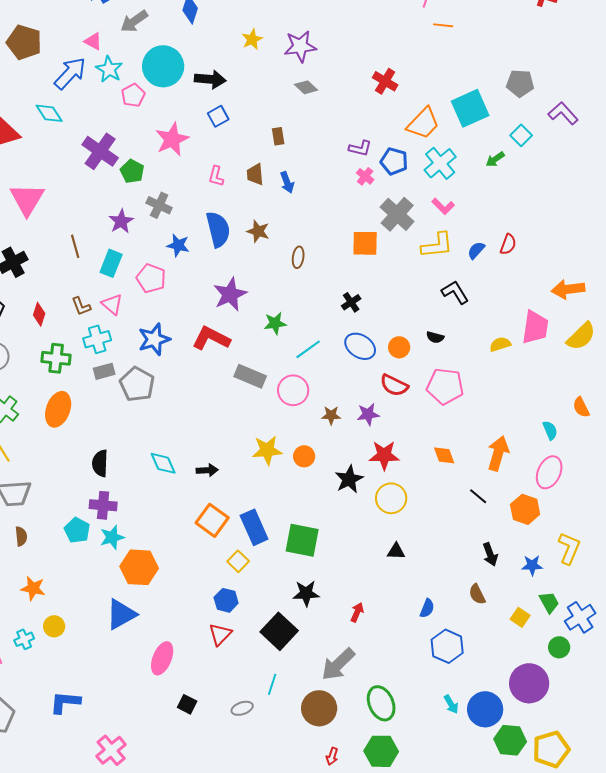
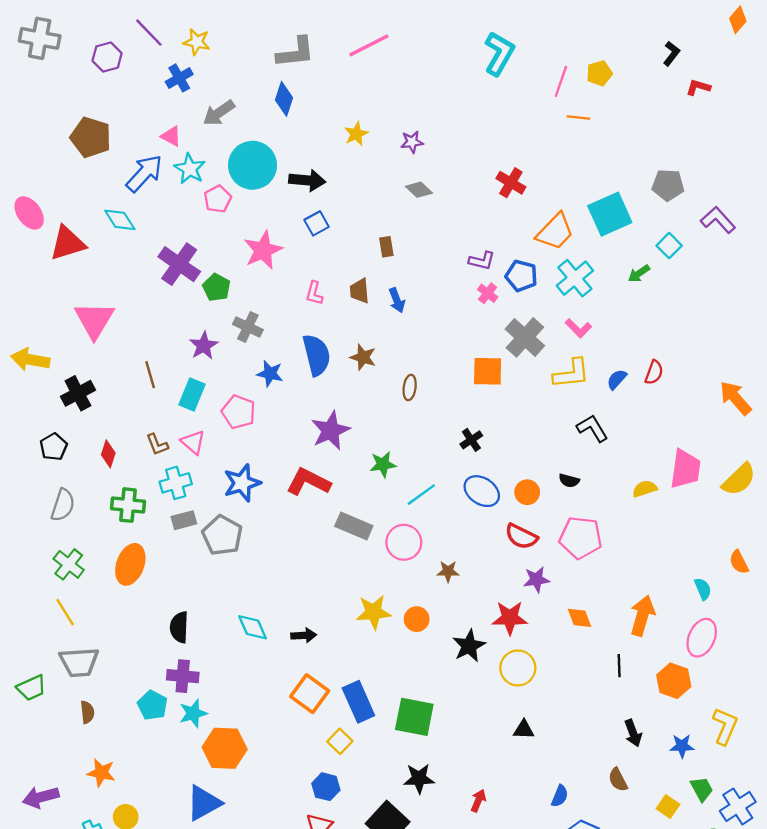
purple star: (300, 46) -> (412, 142), size x0.6
orange arrow: (568, 289) -> (735, 398), moved, turned 56
purple star: (368, 414) -> (536, 580), moved
black line: (478, 496) -> (619, 666), turned 48

